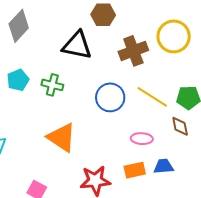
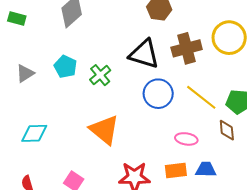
black triangle: (77, 45) -> (144, 54), moved
cyan pentagon: (18, 80) -> (65, 67), turned -30
green cross: (52, 85) -> (100, 75), turned 30

